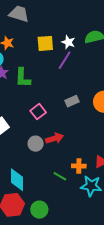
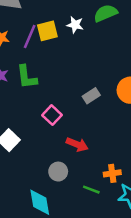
purple line: (65, 60) -> (30, 36), moved
red arrow: (54, 138) -> (77, 144), turned 48
gray circle: (36, 144) -> (58, 172), moved

